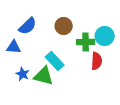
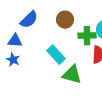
blue star: (23, 74) -> (13, 60), moved
green triangle: (44, 76) -> (72, 75), moved

